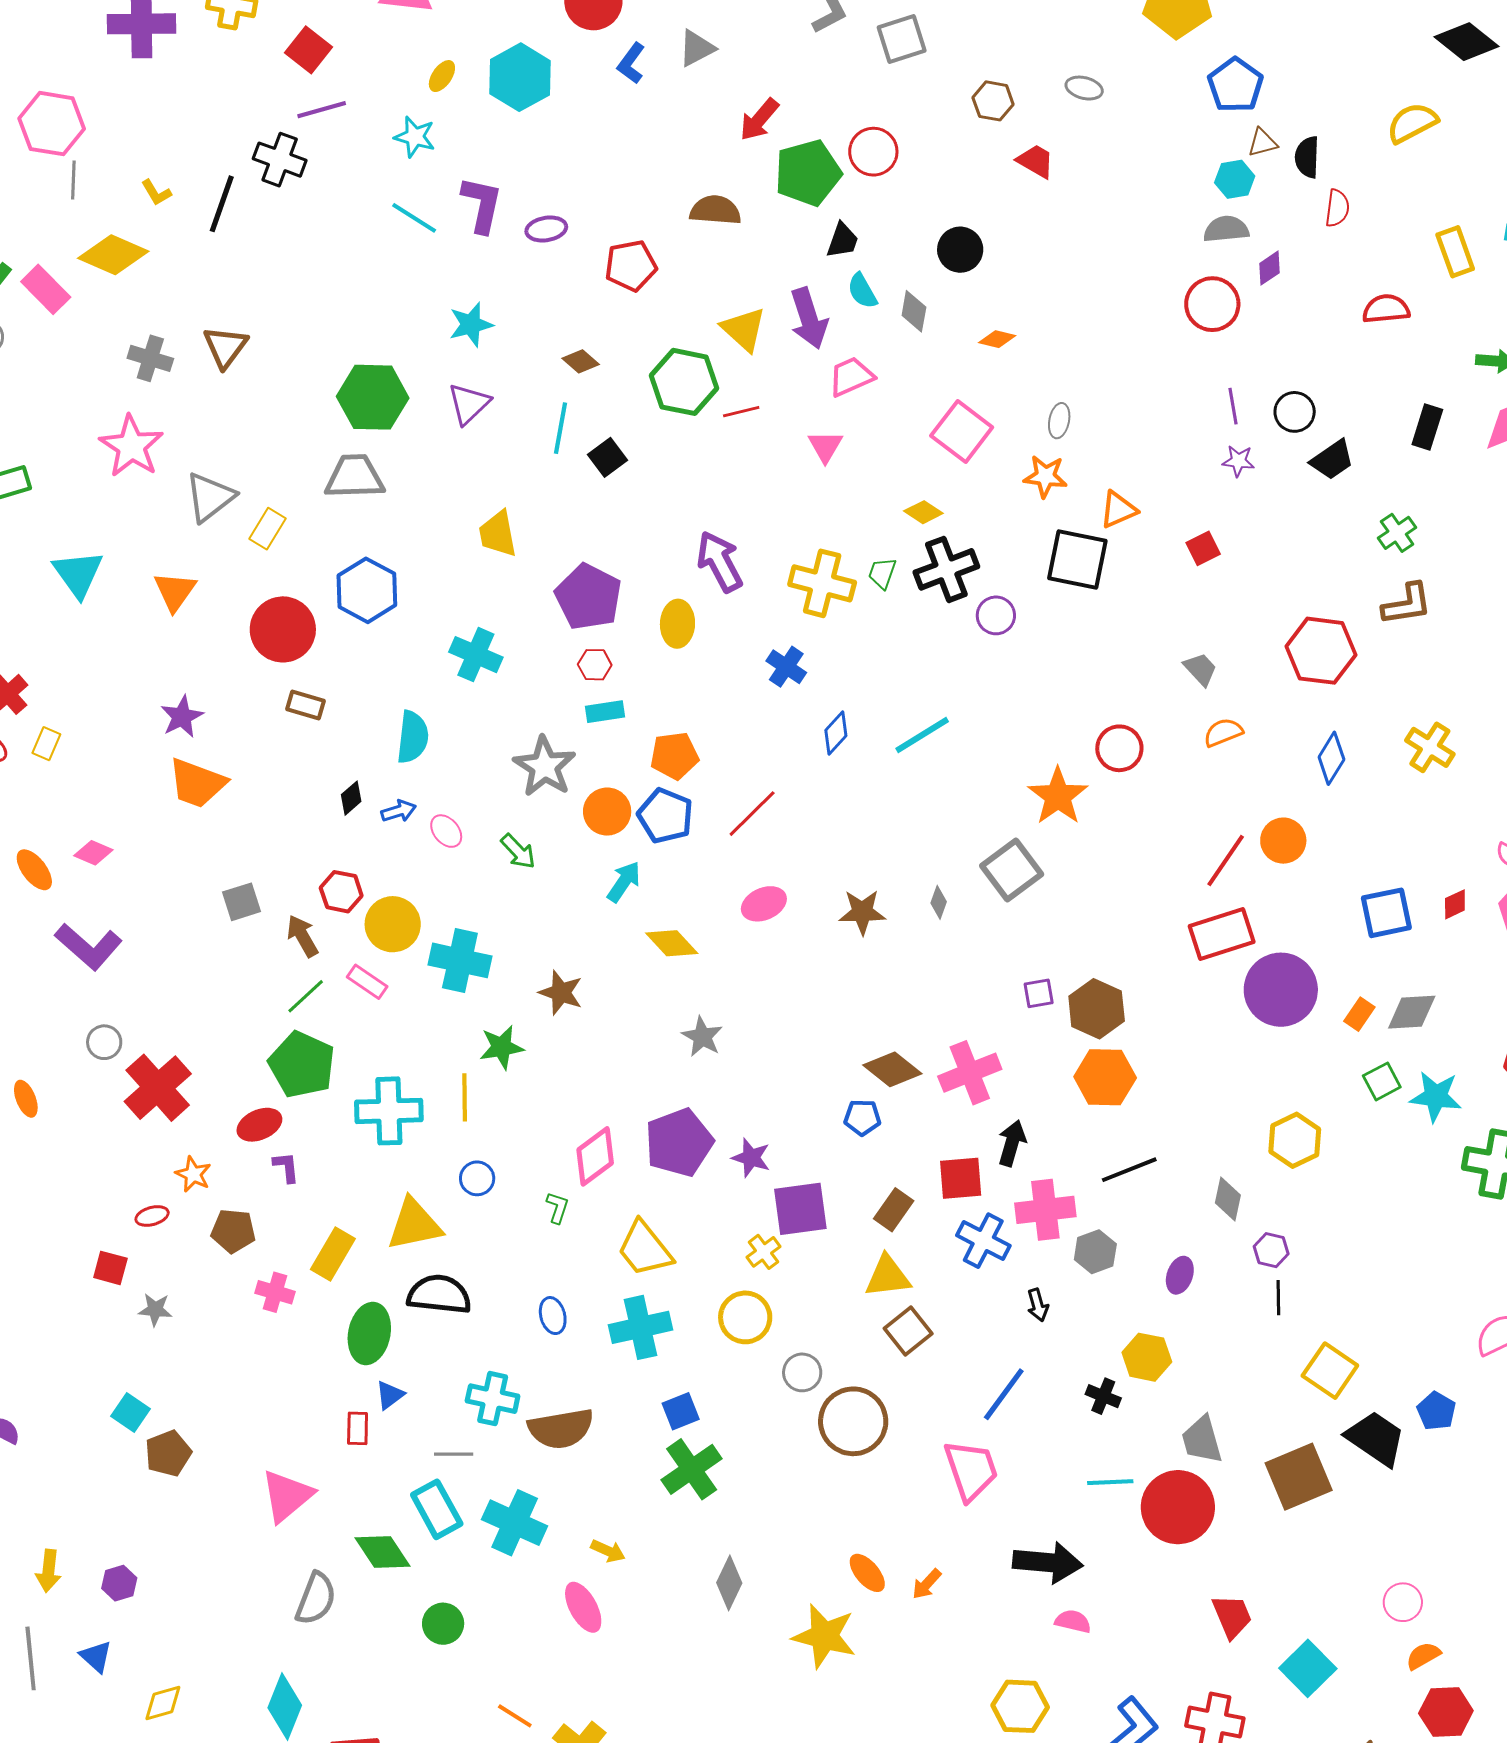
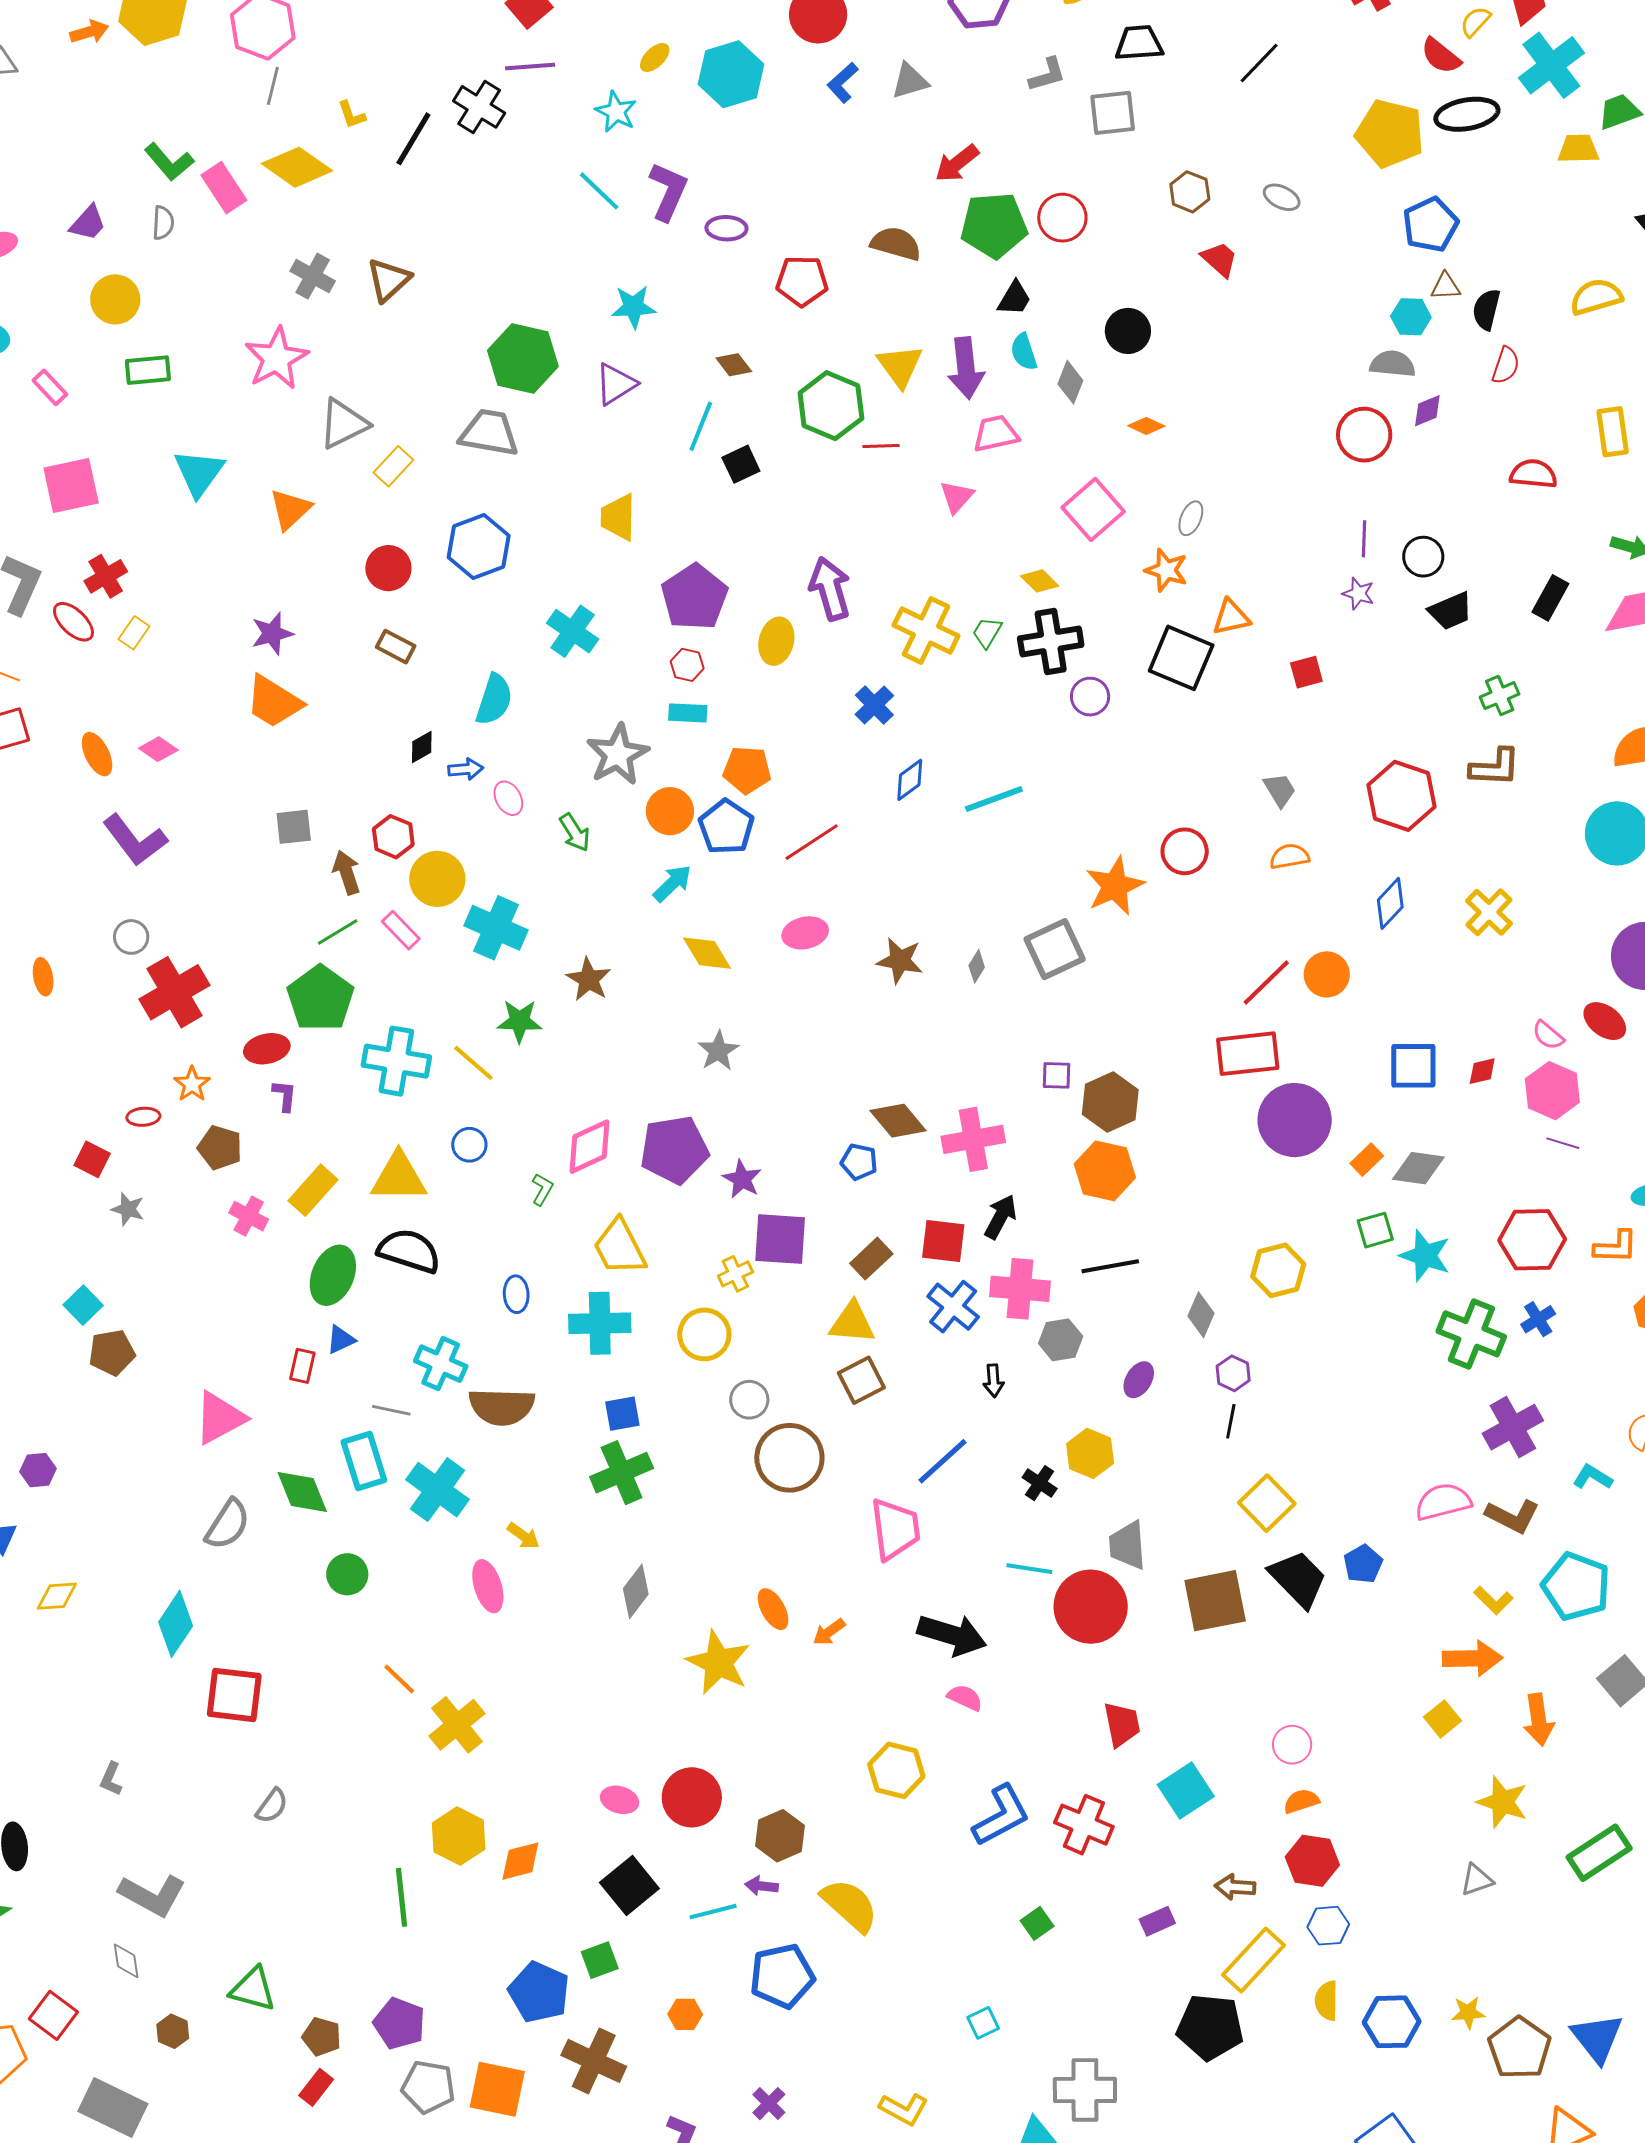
red circle: (283, 629) -> (388, 568), size x0.7
yellow line: (465, 1097) -> (473, 1063), turned -60

